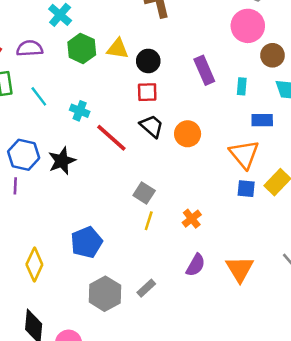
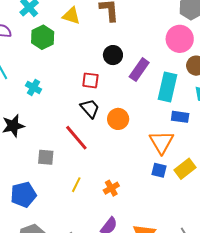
yellow triangle: (118, 49) -> (71, 16), moved
black circle: (148, 61) -> (113, 55), moved
purple rectangle: (204, 70) -> (139, 70), turned 50
cyan rectangle: (242, 86) -> (168, 87), size x2.0
red line: (111, 138) -> (76, 138), moved
gray square: (144, 193) -> (46, 157), moved, turned -36

